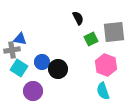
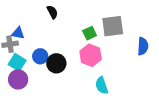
black semicircle: (78, 18) -> (52, 12), moved
pink hexagon: (106, 65) -> (91, 55), moved
purple circle: (33, 91) -> (18, 79), moved

